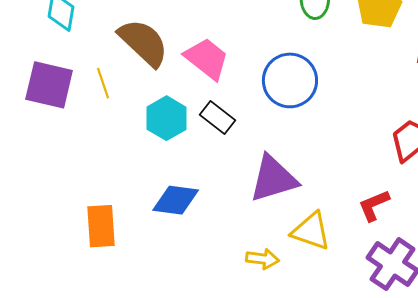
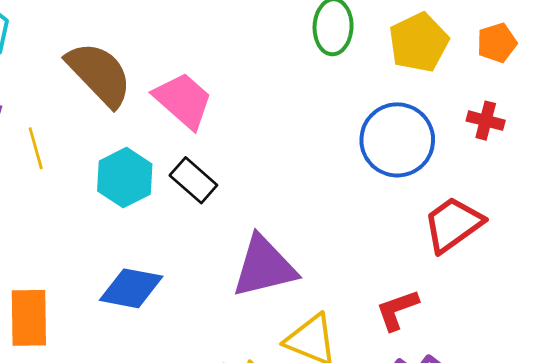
blue circle: (290, 80) -> (397, 140), moved
yellow line: (103, 83) -> (36, 148), moved

